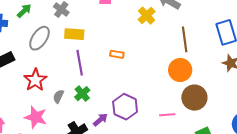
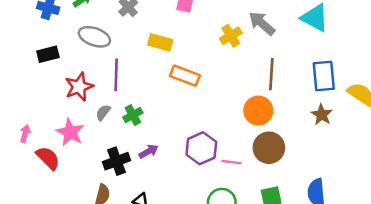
yellow rectangle: (74, 34) -> (160, 42), moved
gray ellipse: (39, 38) -> (94, 37), turned 65
orange rectangle: (117, 54) -> (185, 76), size x1.6
purple line: (80, 63) -> (116, 75), moved
purple hexagon: (125, 107) -> (201, 148), moved

